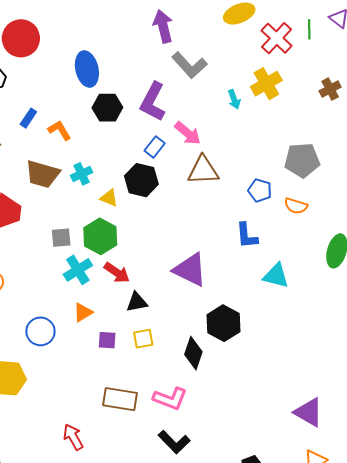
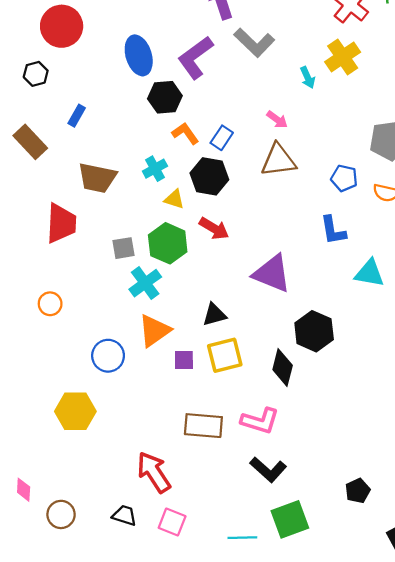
purple L-shape: (153, 102) -> (195, 57), moved, turned 30
orange L-shape: (60, 130) -> (185, 133), moved
pink arrow: (188, 133) -> (277, 119), moved, size x0.7
cyan cross: (82, 174) -> (155, 169), moved
red arrow: (117, 273) -> (214, 228), moved
orange triangle: (83, 312) -> (154, 331), size x1.5
yellow square: (143, 339) -> (225, 355), size x1.5
red arrow: (73, 437) -> (154, 472), size x1.4

